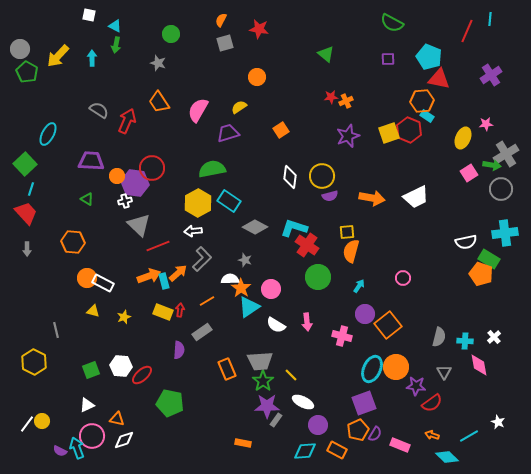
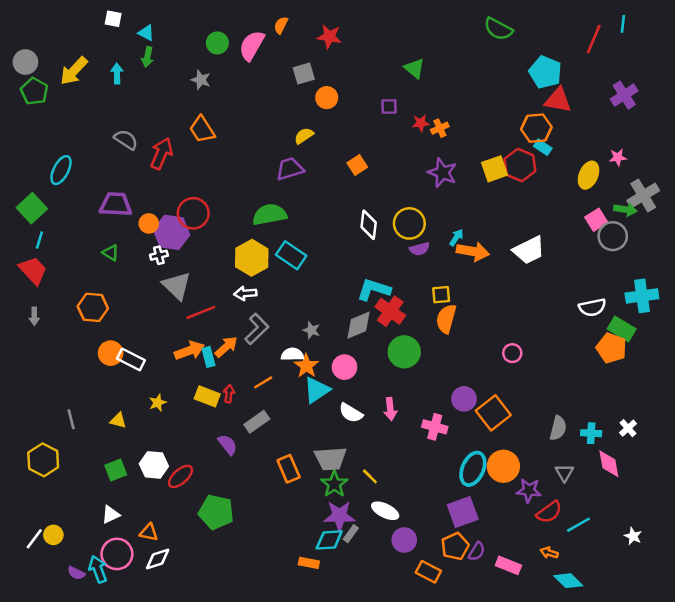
gray square: (225, 43) -> (304, 73), moved
purple square: (388, 59) -> (389, 107), moved
pink semicircle: (198, 110) -> (252, 45), moved
purple star: (348, 136) -> (442, 173), turned -30
gray circle: (501, 189) -> (613, 236), moved
gray diamond: (255, 227) -> (358, 325), moved, turned -50
cyan arrow: (359, 286) -> (456, 237), moved
yellow triangle: (93, 311) -> (118, 420), moved
purple semicircle: (179, 350) -> (228, 445), turned -42
cyan line: (469, 436) -> (578, 525), moved
cyan diamond: (305, 451) -> (329, 540), moved

